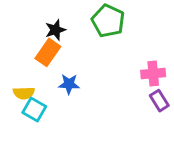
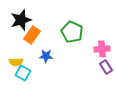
green pentagon: (108, 21) -> (72, 32), moved
black star: (55, 30) -> (21, 20), moved, size x1.5

